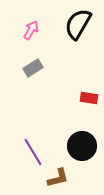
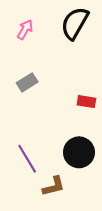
gray rectangle: (33, 68) -> (27, 82), moved

